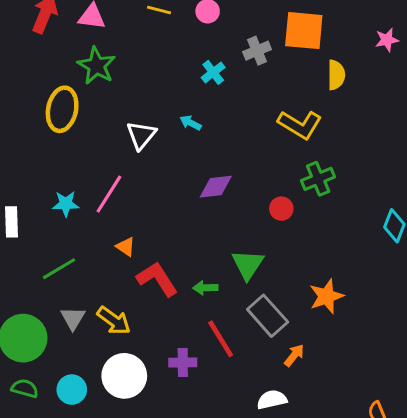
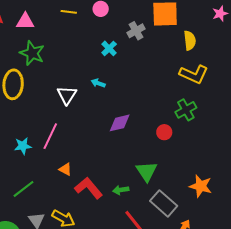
yellow L-shape: (300, 125) -> (194, 74), moved
orange star: (326, 296) -> (201, 186), turned -30

